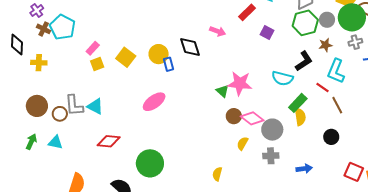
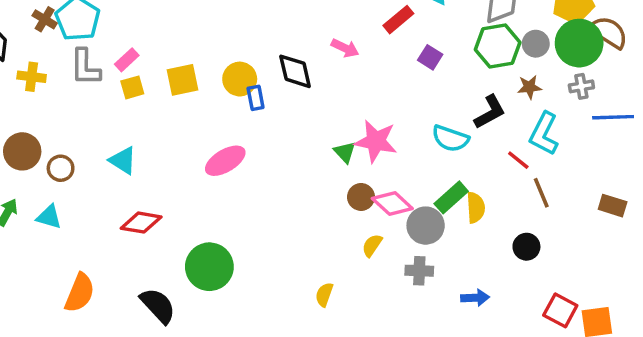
yellow square: (126, 57) -> (182, 80), turned 36
green rectangle: (298, 103) -> (451, 197), moved
gray L-shape: (74, 105) -> (85, 67), moved

